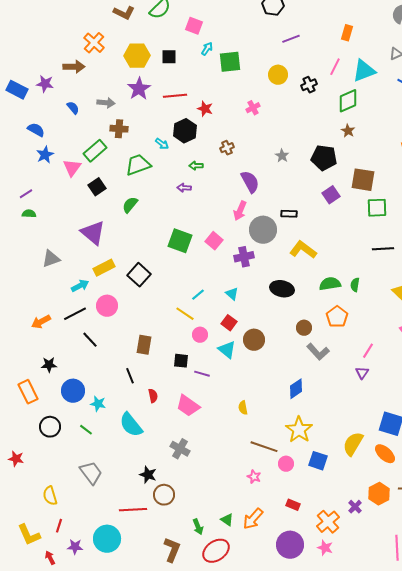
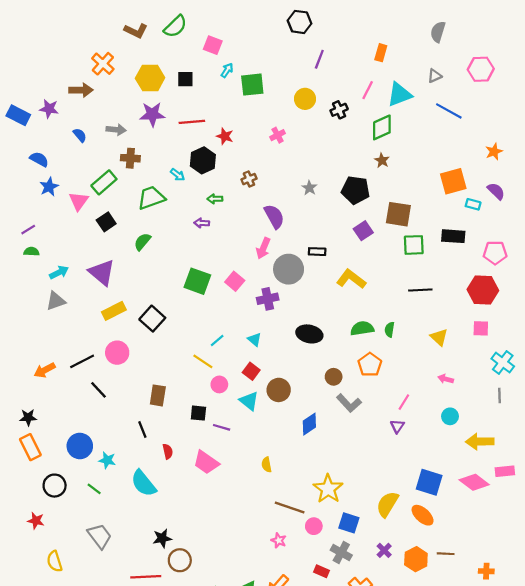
purple line: (291, 39) -> (319, 59), turned -48
purple star: (139, 89) -> (152, 114), turned 30
yellow L-shape: (303, 250) -> (351, 279), moved
cyan arrow: (80, 286) -> (59, 272), moved
black star: (49, 365) -> (28, 417), moved
blue diamond: (296, 389) -> (309, 424), moved
gray cross: (180, 449) -> (341, 553), moved
red star: (16, 459) -> (36, 521), moved
black star: (148, 475) -> (162, 538), turned -30
purple cross: (355, 507) -> (384, 550), moved

